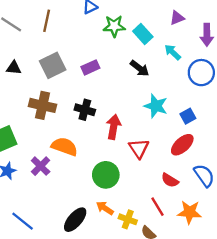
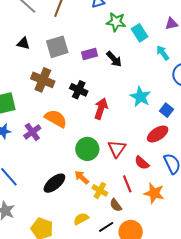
black arrow: (140, 68) -> (114, 59), moved
blue square: (188, 116) -> (167, 110), turned -32
red triangle: (139, 148) -> (117, 149), moved

